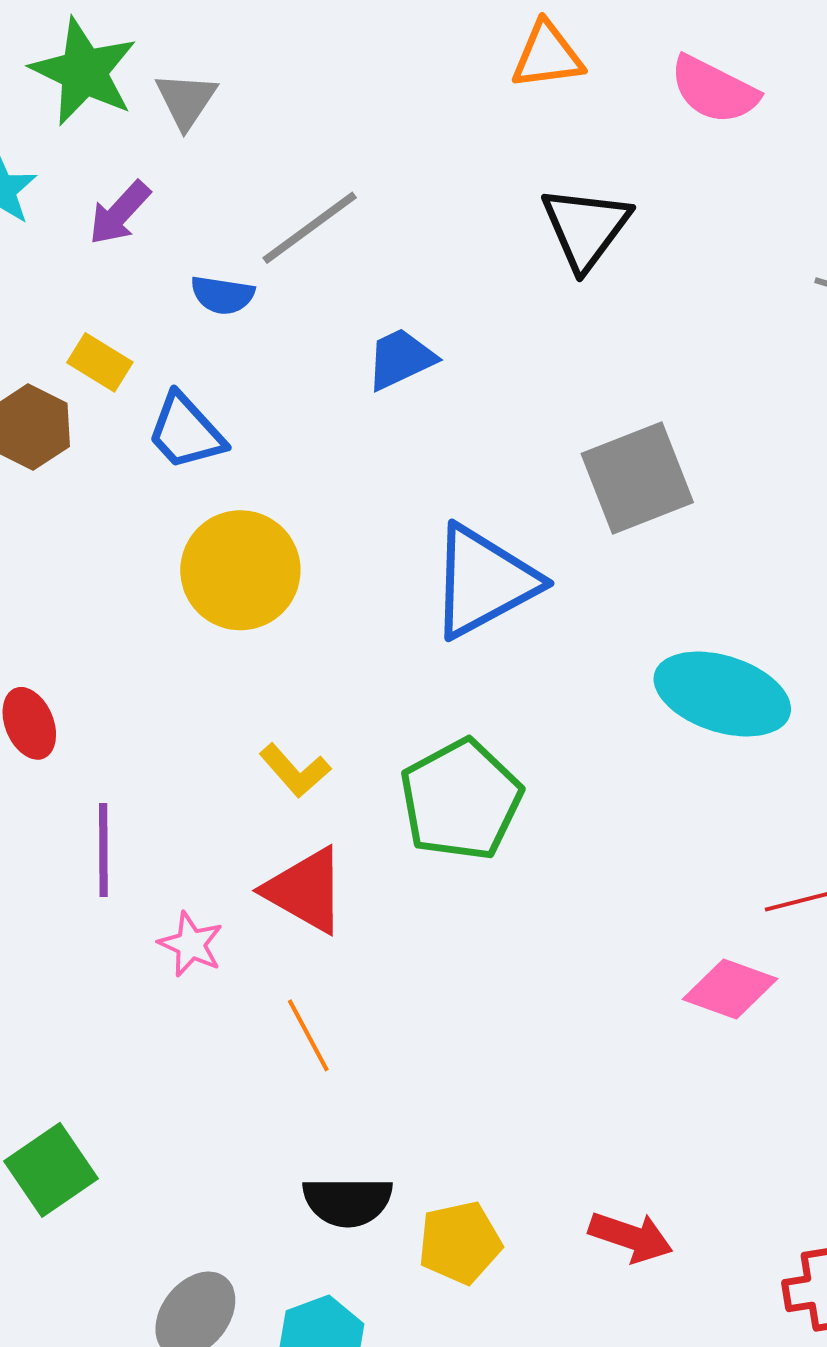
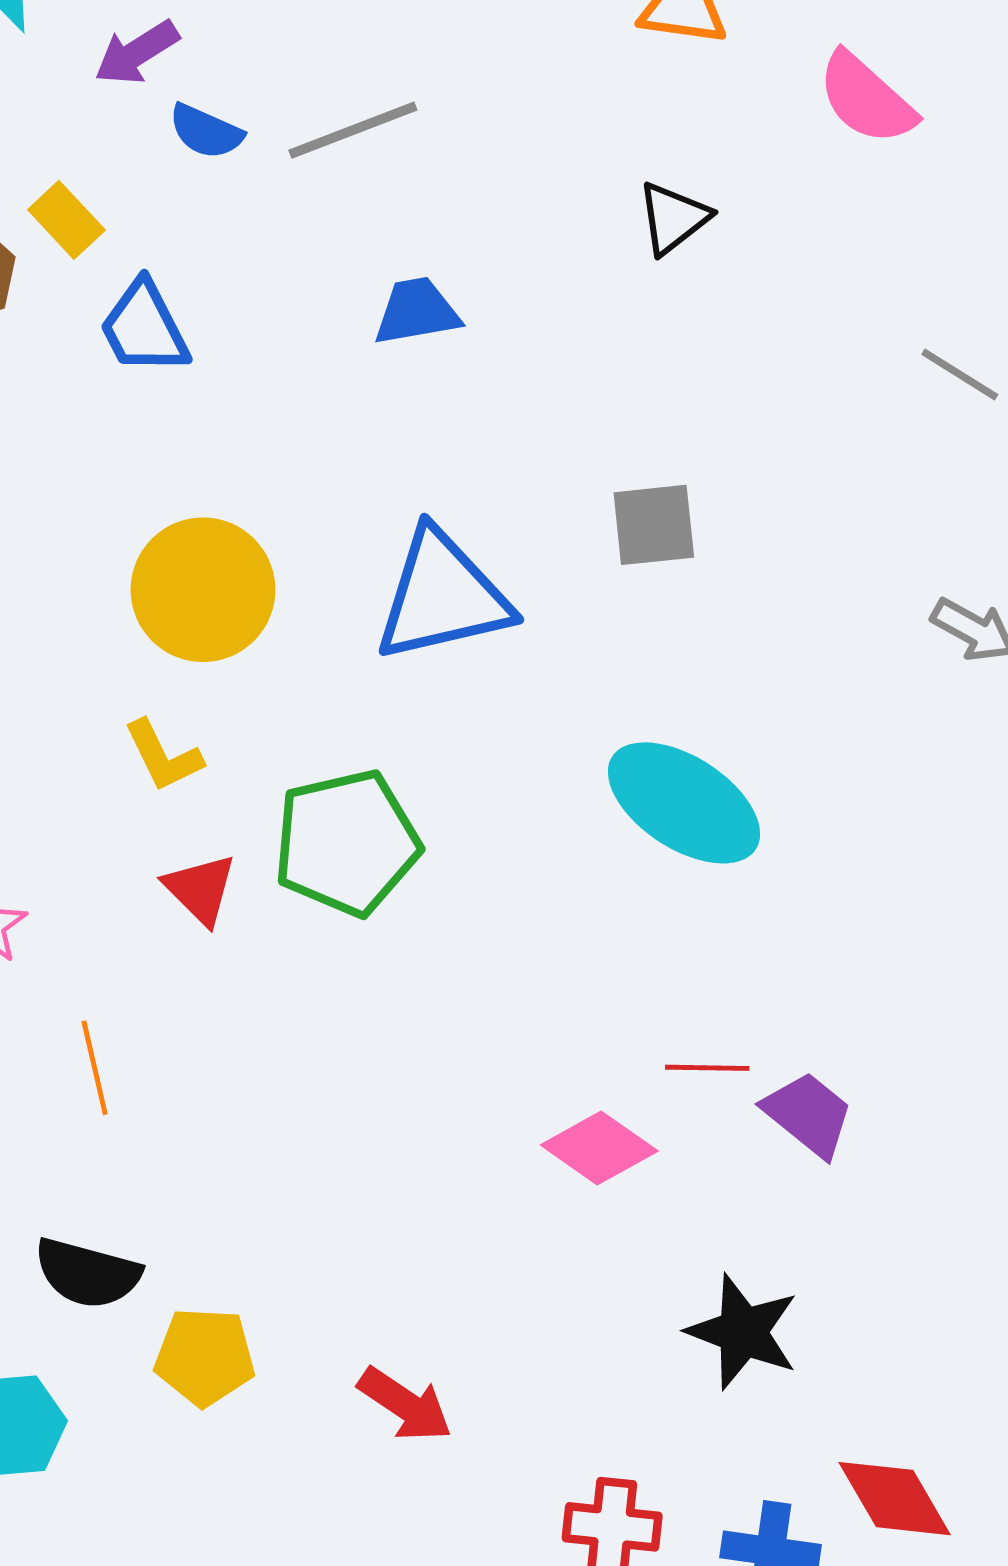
black triangle: (586, 228) -> (673, 218), size x0.7
blue semicircle: (222, 295) -> (206, 131), moved
gray square: (637, 478) -> (654, 525), size x0.7
yellow circle: (240, 570) -> (203, 590), moved
red triangle: (305, 890) -> (200, 889), moved, size x0.7

